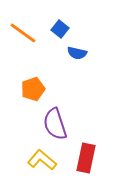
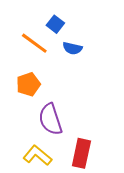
orange line: (23, 33) -> (34, 43), moved

